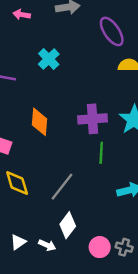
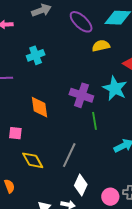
cyan cross: (49, 59) -> (36, 55), turned 36
purple cross: (93, 119) -> (81, 95), turned 35

